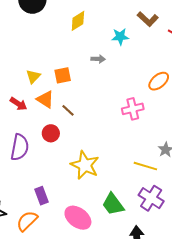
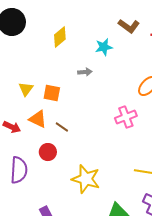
orange square: (63, 75) -> (52, 93), turned 30
yellow triangle: (33, 76) -> (26, 89), moved

